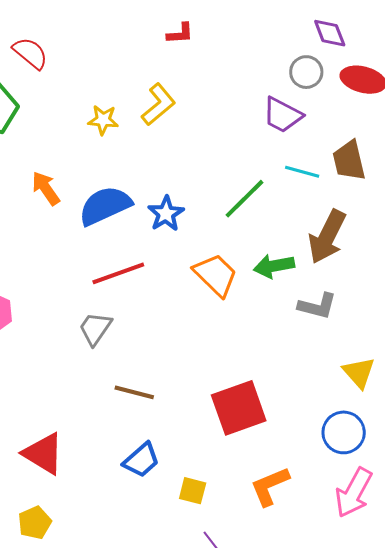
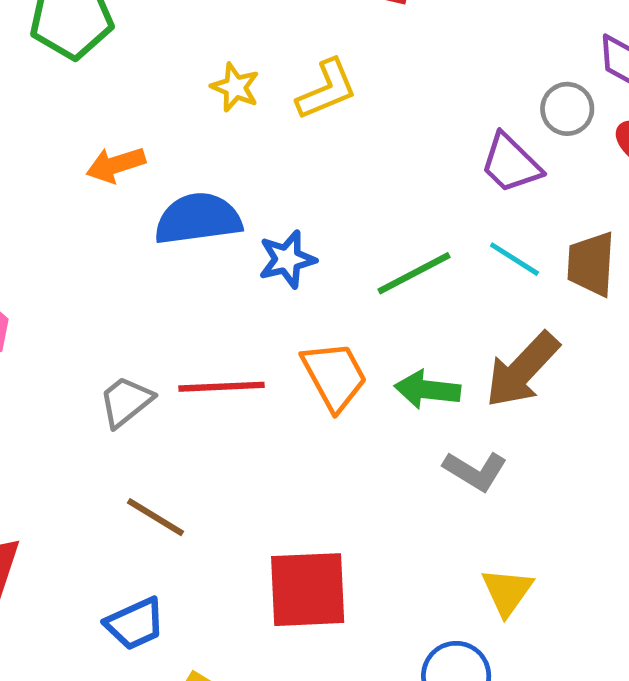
orange arrow: (46, 188) -> (116, 165), turned -90
red line: (118, 273) -> (222, 387), moved

